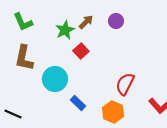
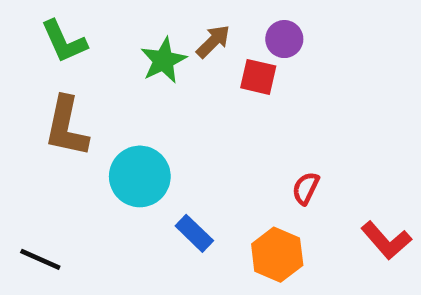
red square: (81, 51) -> (258, 77), moved, turned -35
red semicircle: (125, 84) -> (306, 188), size x0.6

